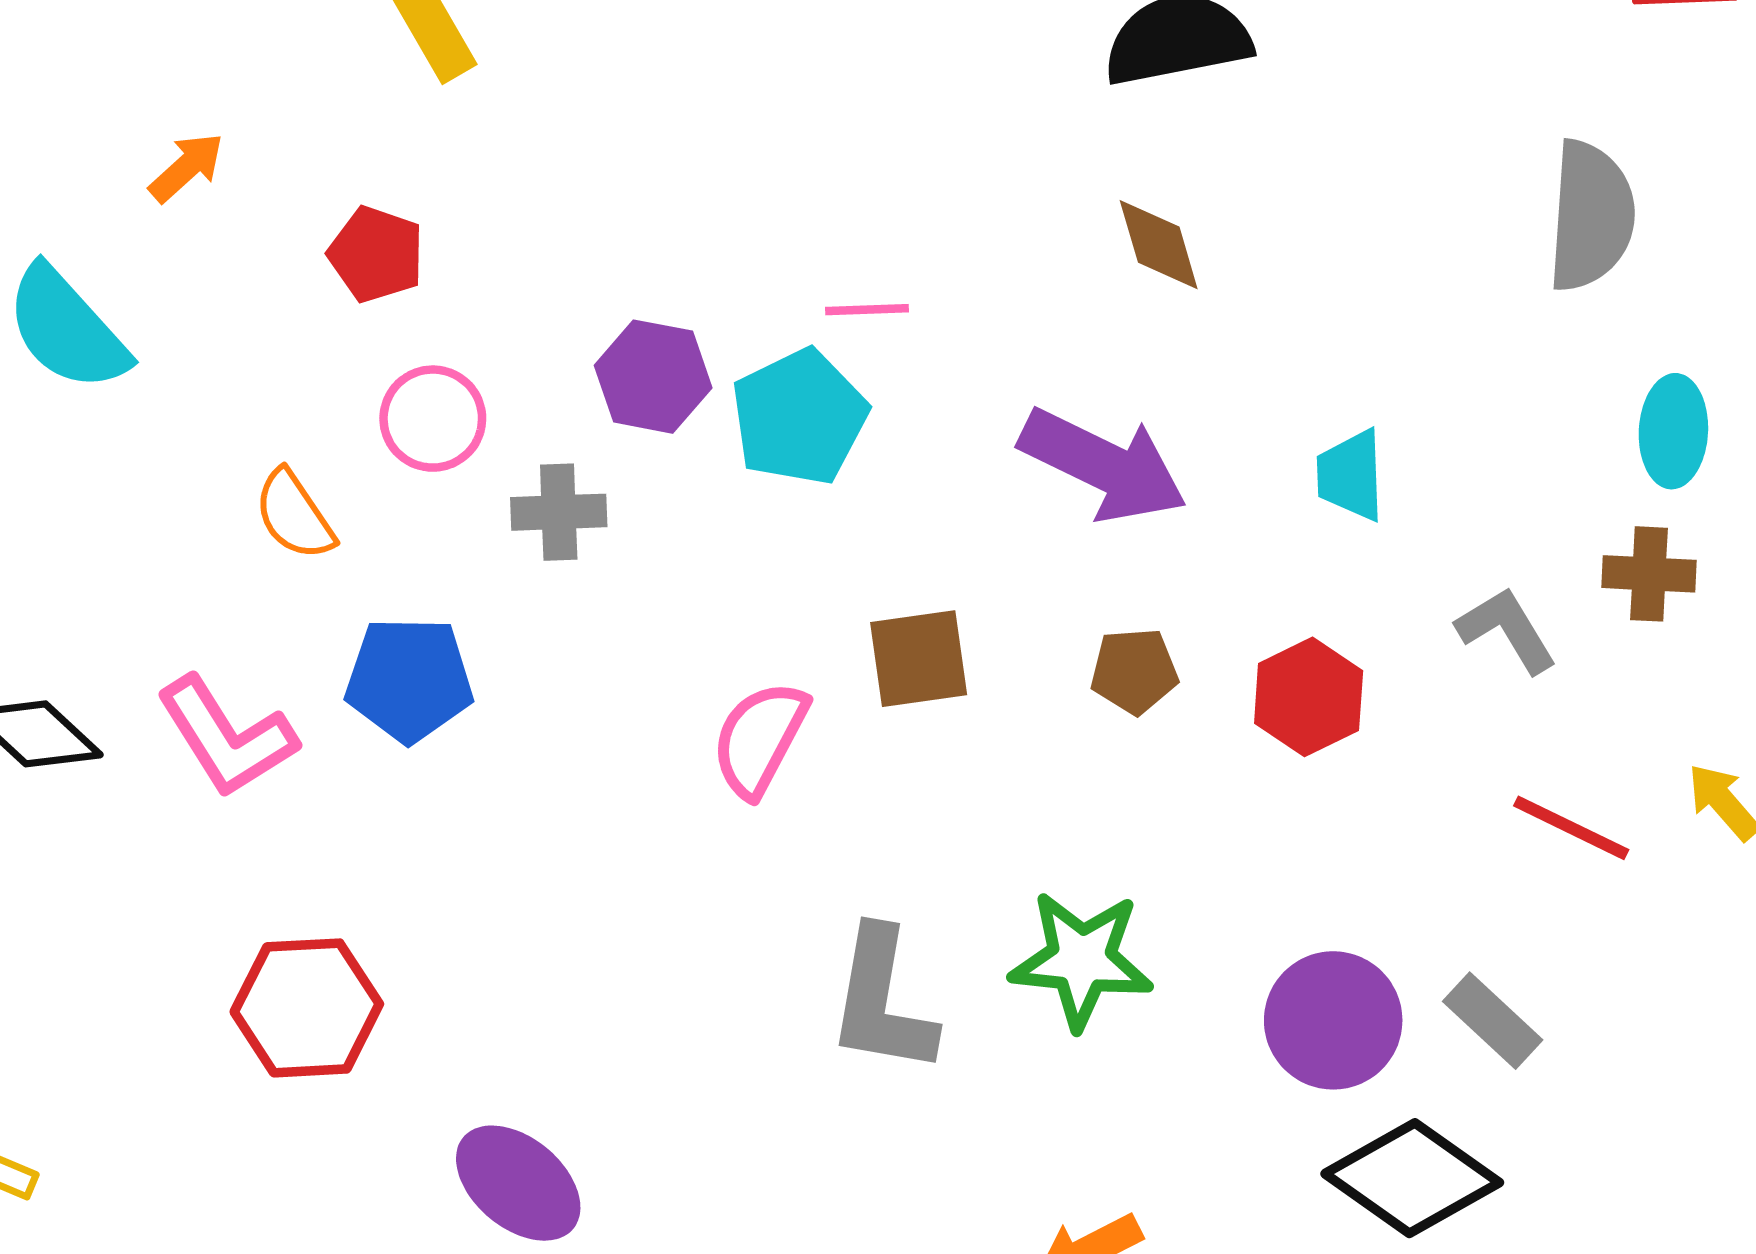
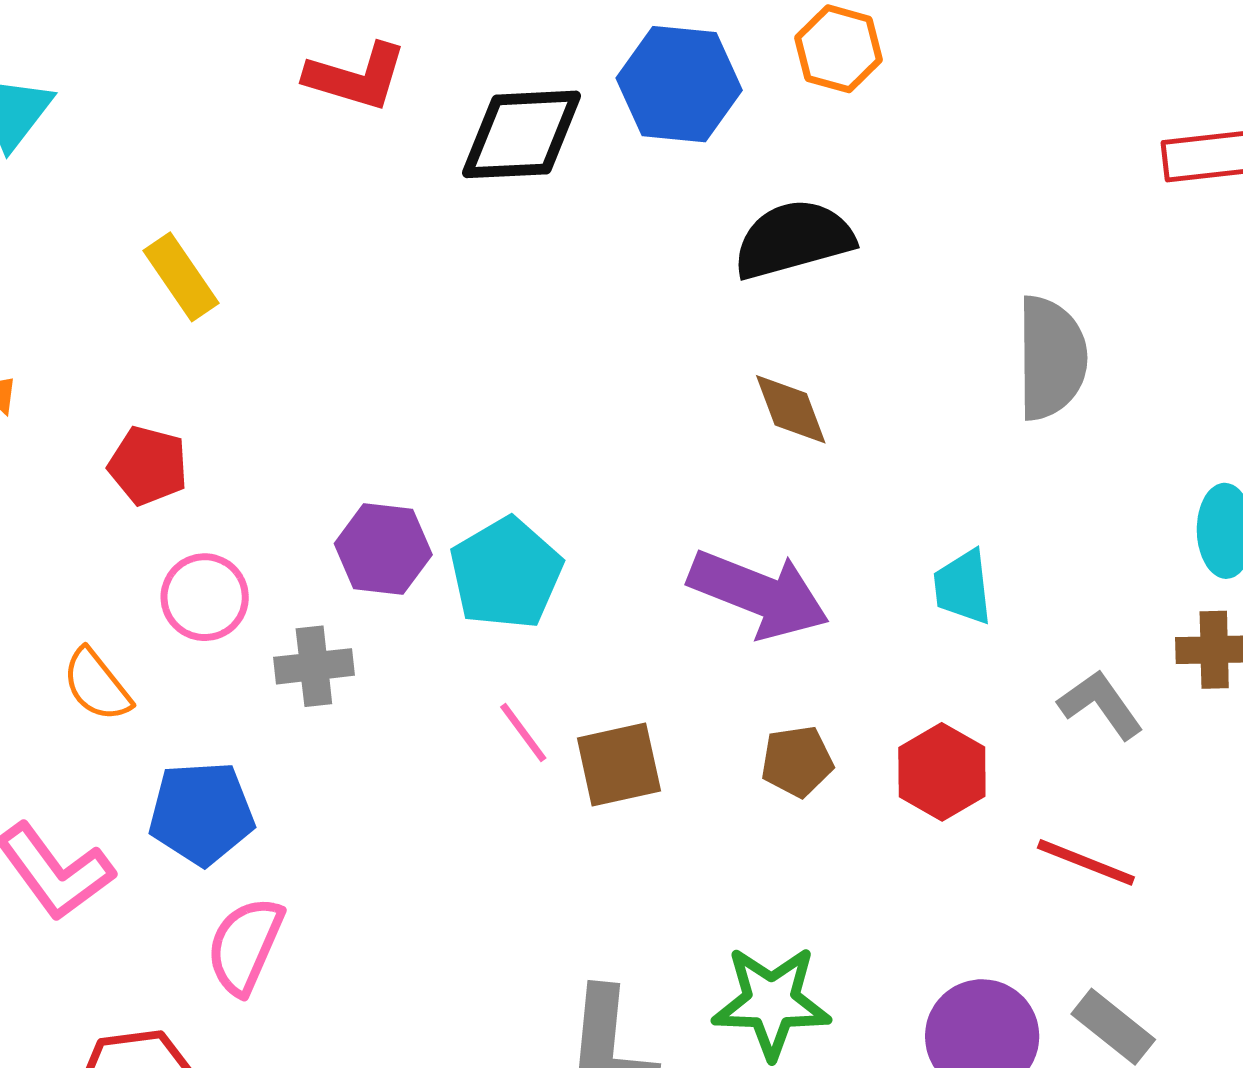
gray semicircle: (1591, 216) -> (1051, 358), moved
pink line: (867, 310) -> (523, 733), moved, turned 60
pink semicircle: (760, 739) -> (245, 946), moved
red line: (1571, 828) -> (1086, 862), moved

